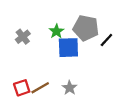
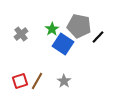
blue square: (68, 48) -> (63, 44), turned 35
brown line: (40, 88) -> (37, 81), turned -30

